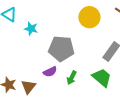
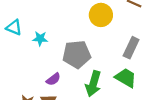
purple semicircle: (50, 72) -> (53, 79), moved
green arrow: (72, 78) -> (93, 84), size x1.6

